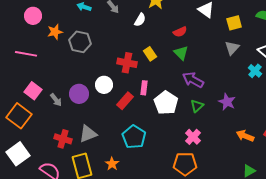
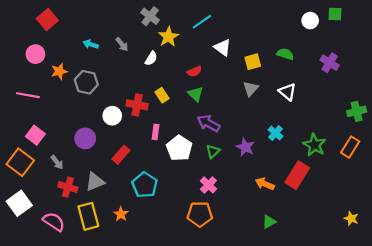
cyan cross: (255, 71) -> (276, 133), moved
white circle: (104, 85) -> (112, 116), moved
gray arrow: (56, 100) -> (57, 162), moved
red rectangle: (125, 101) -> (121, 155), moved

